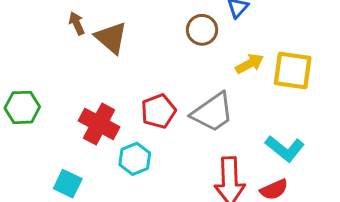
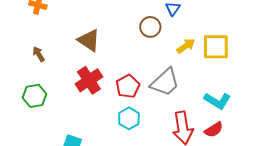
brown arrow: (77, 23) -> (39, 54), moved
red cross: (99, 124) -> (89, 80), moved, turned 36
cyan hexagon: (135, 159) -> (129, 118), moved

